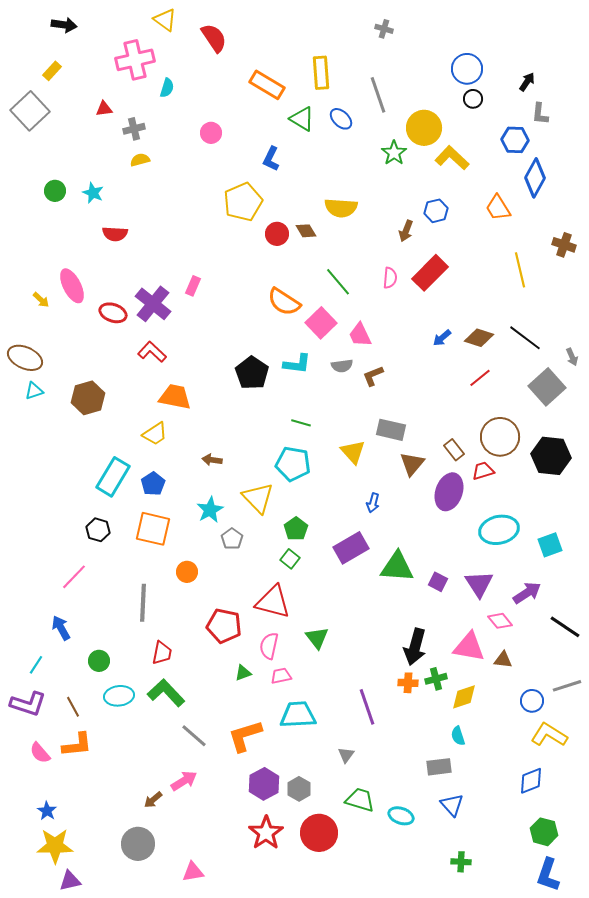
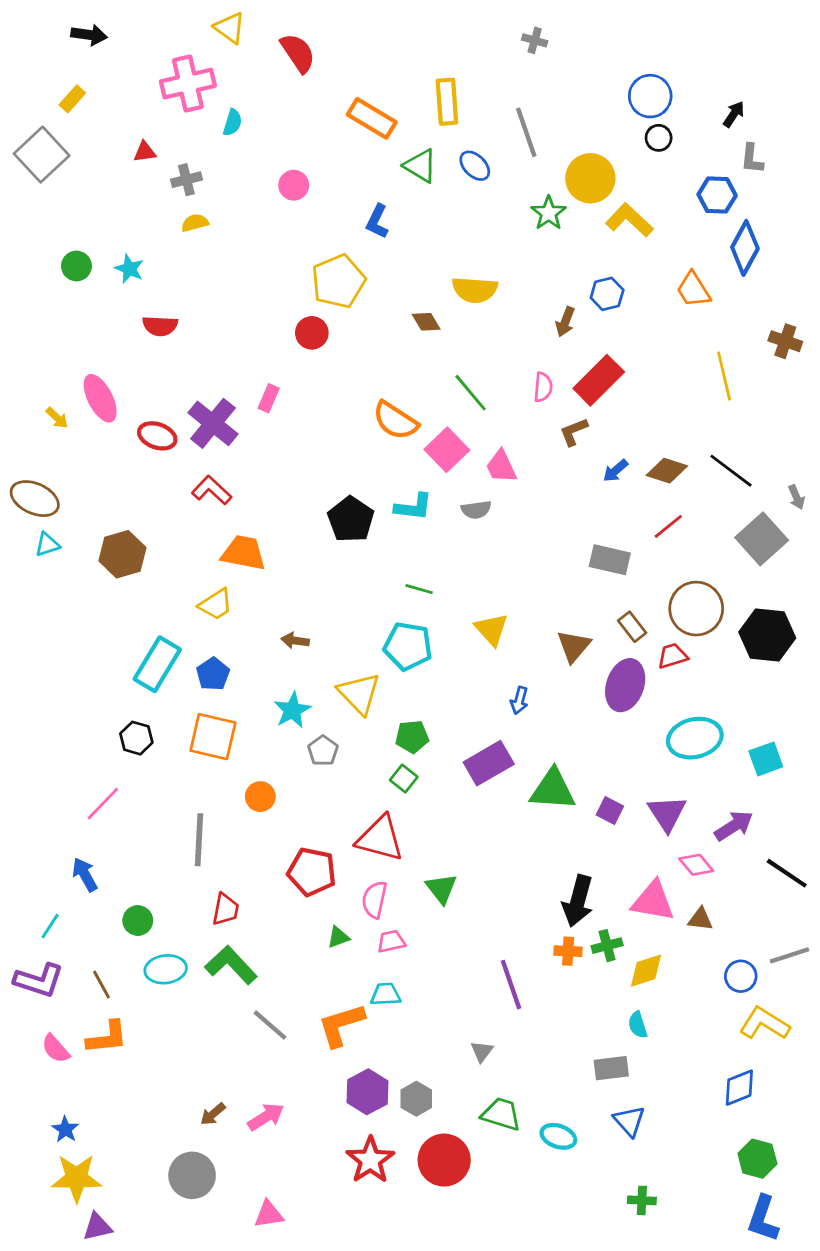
red circle: (277, 234) -> (312, 333), moved
brown L-shape: (373, 376) -> (574, 432), moved
gray rectangle: (391, 430) -> (610, 560), moved
green pentagon: (296, 529) -> (412, 737), turned 30
cyan trapezoid: (298, 715) -> (386, 994), moved, size x0.6
pink arrow: (184, 781) -> (266, 1117), moved

